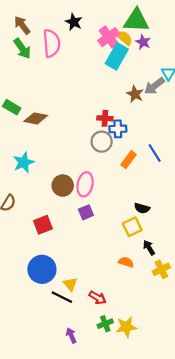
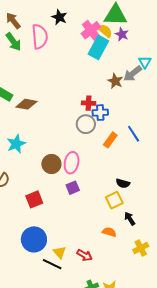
yellow cross: (161, 269) -> (141, 248), moved
red arrow: (98, 298) -> (84, 255), moved

